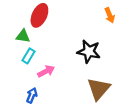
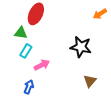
orange arrow: (110, 15) -> (100, 14), turned 80
brown triangle: (99, 89) -> (90, 81), size x0.6

